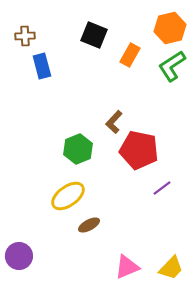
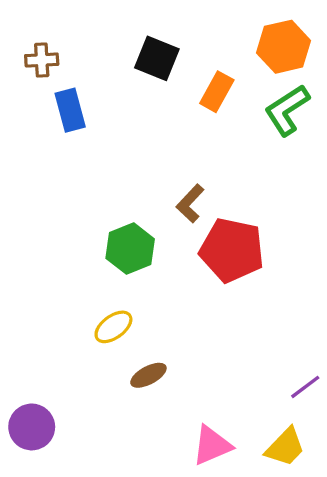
purple line: (162, 188) -> (305, 387), moved
yellow ellipse: (68, 196) -> (113, 327), size x0.7

